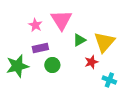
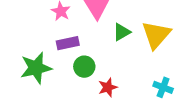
red star: (91, 62) -> (108, 87), moved

